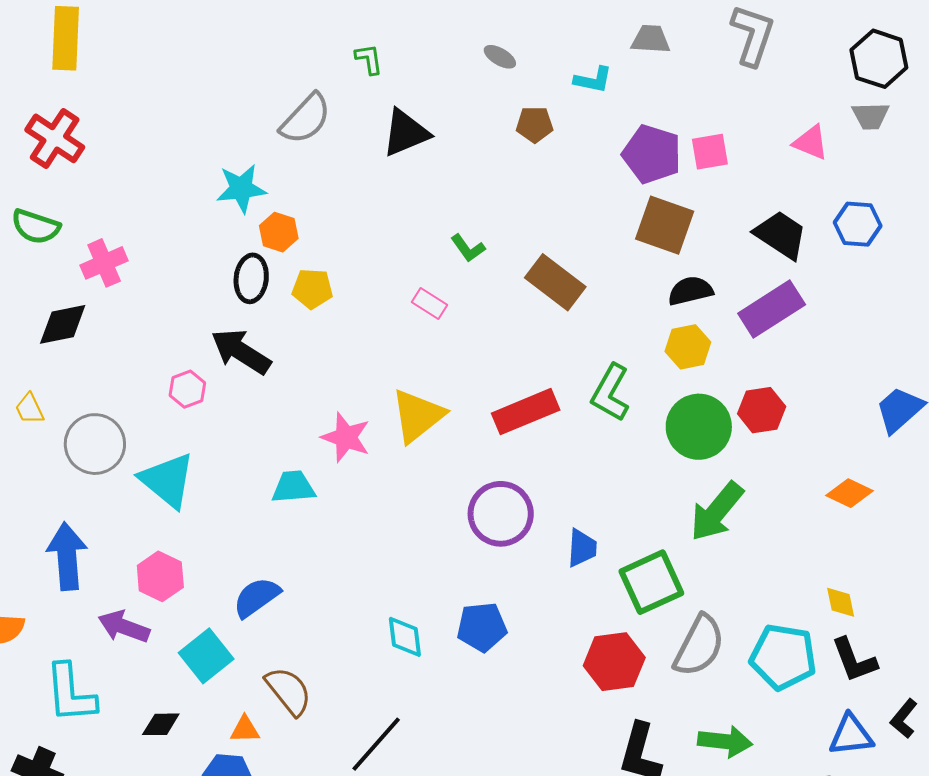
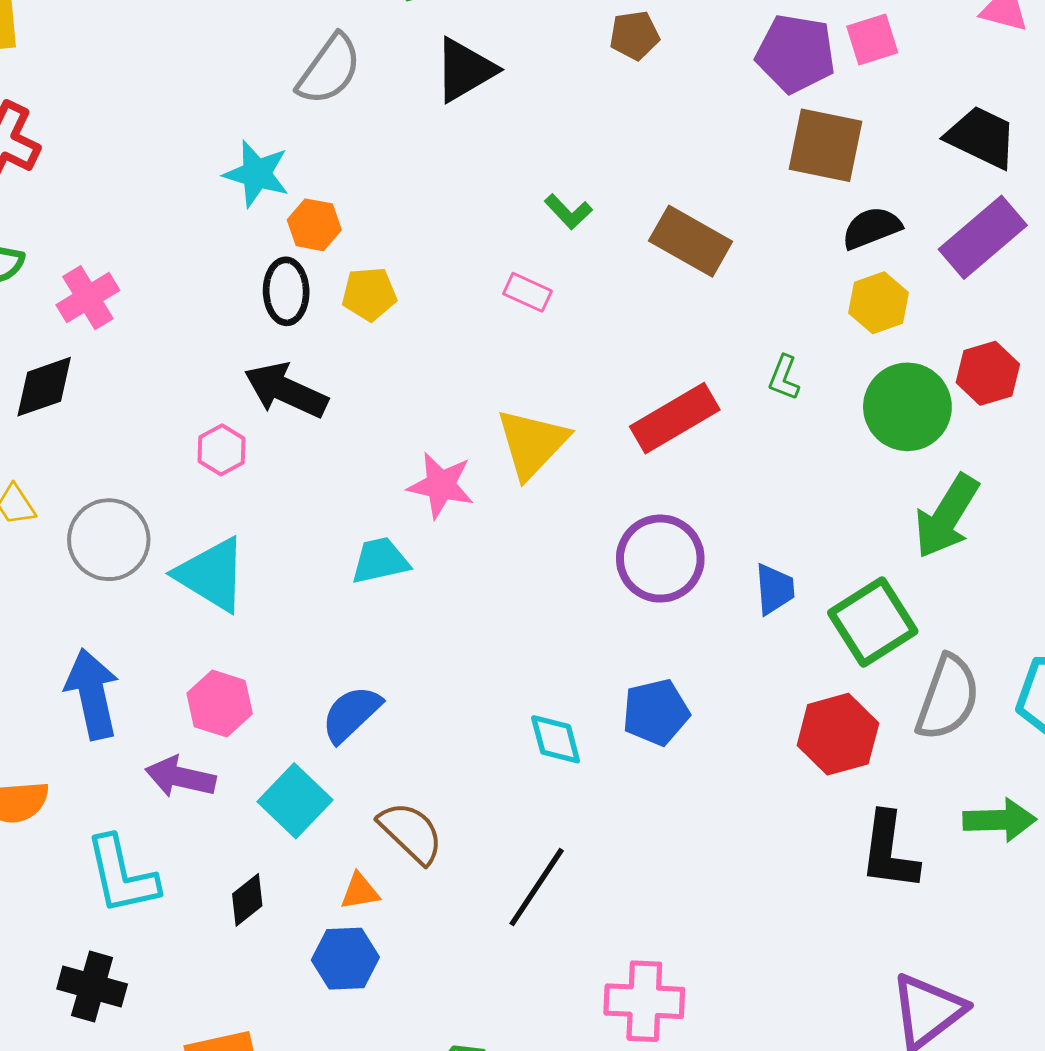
cyan star: (241, 188) -> (257, 174), turned 30
green L-shape: (610, 393) -> (784, 378), size x0.6
black diamond: (161, 724) -> (247, 900), turned -30

